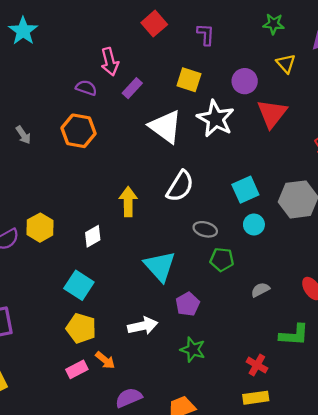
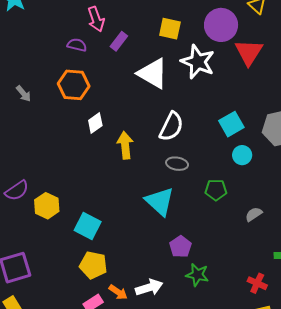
purple circle: (245, 81) -> (221, 25), size x1.4
yellow hexagon: (40, 228) -> (47, 206), moved
gray ellipse: (205, 229) -> (177, 164), moved
white diamond: (93, 236) -> (95, 123), moved
purple pentagon: (188, 304) -> (180, 247), moved
white arrow: (143, 326) -> (149, 287), moved

